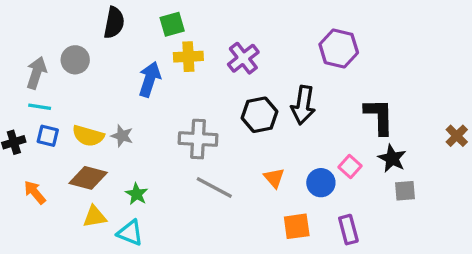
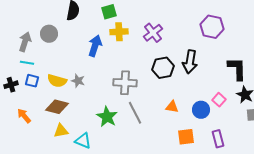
orange triangle: (274, 178) -> (172, 107), turned -40
gray line: (214, 188) -> (135, 113), turned 35
green star: (137, 194) -> (107, 117), moved, size x1.5

